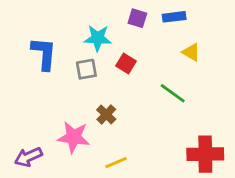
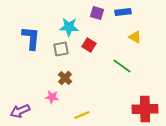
brown cross: (106, 114) -> (65, 78), moved
pink star: (74, 137) -> (52, 97), size x0.6

